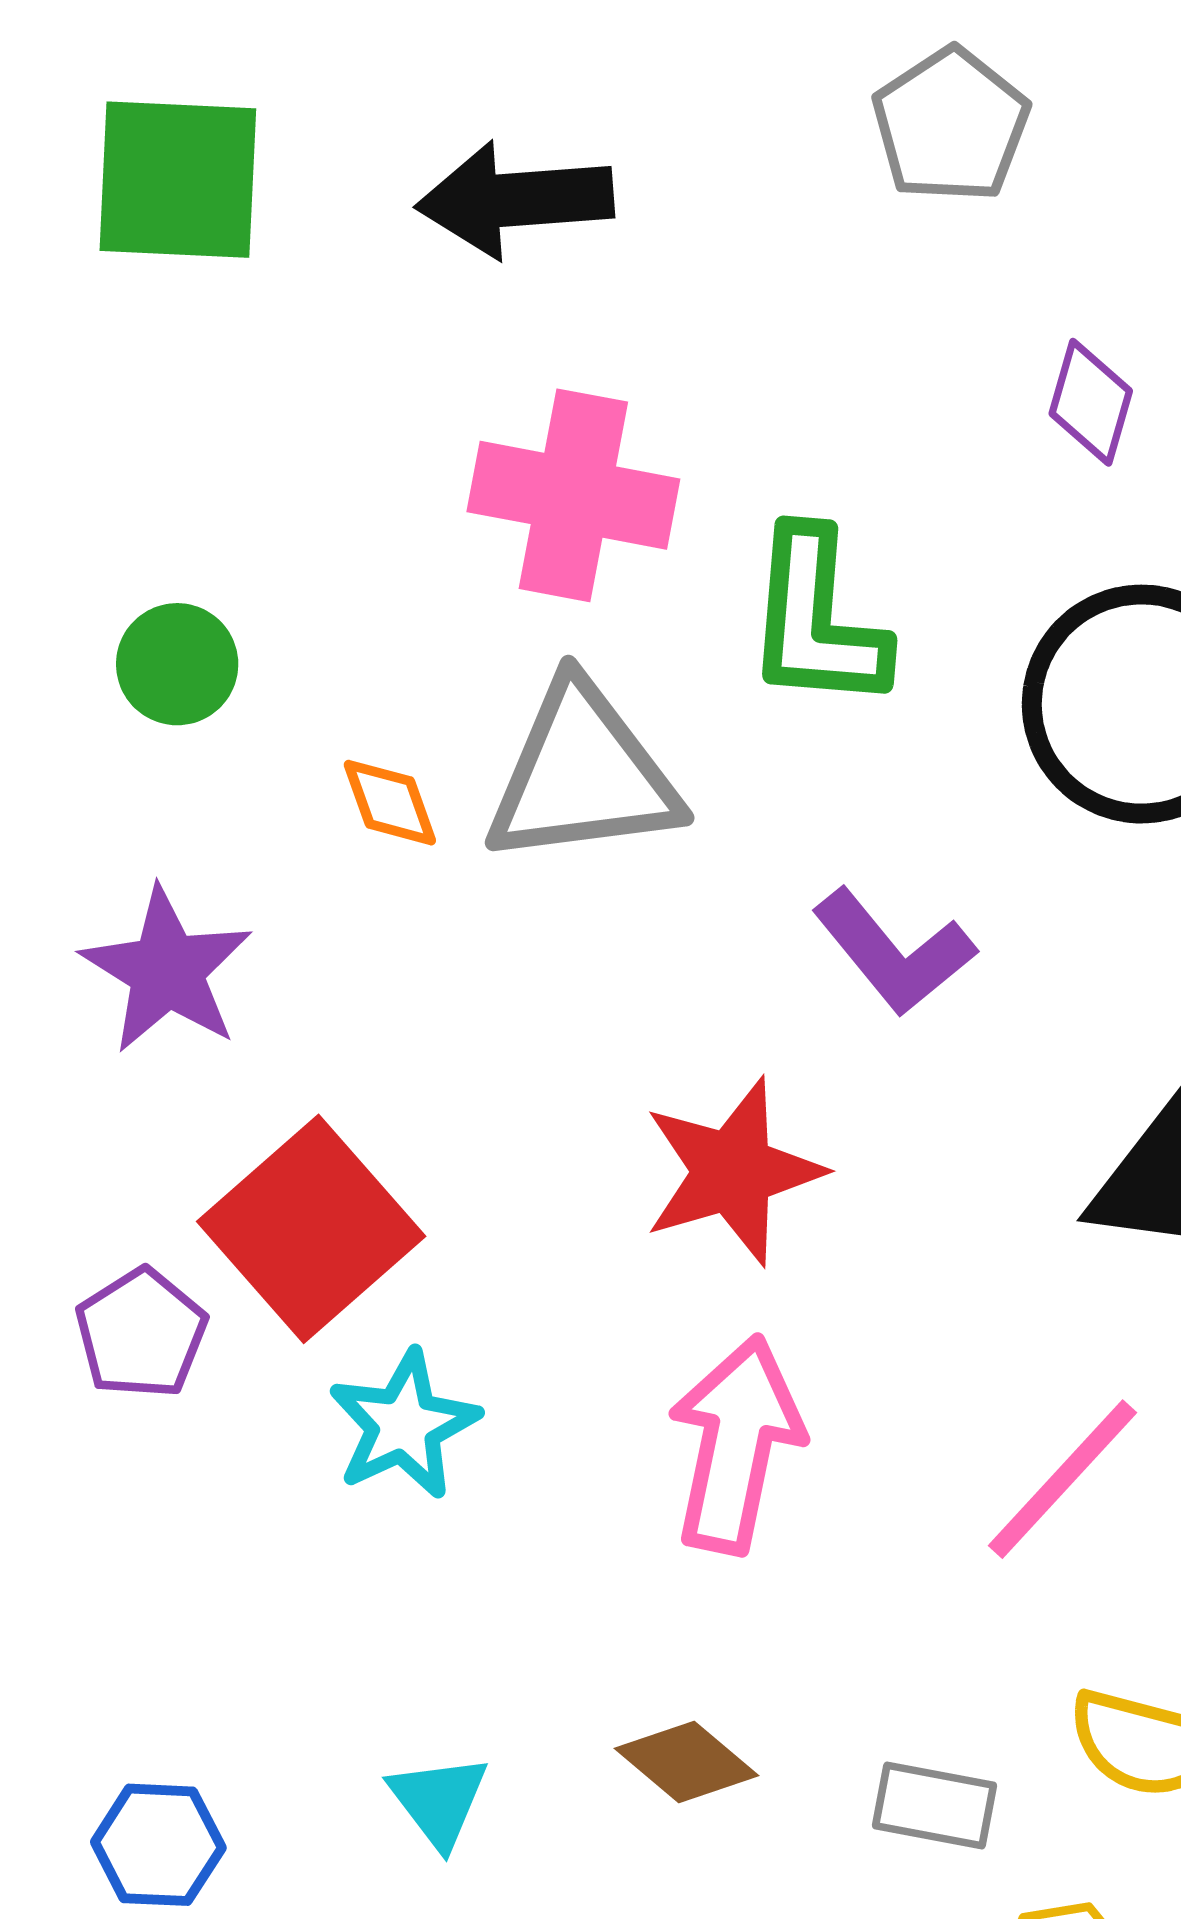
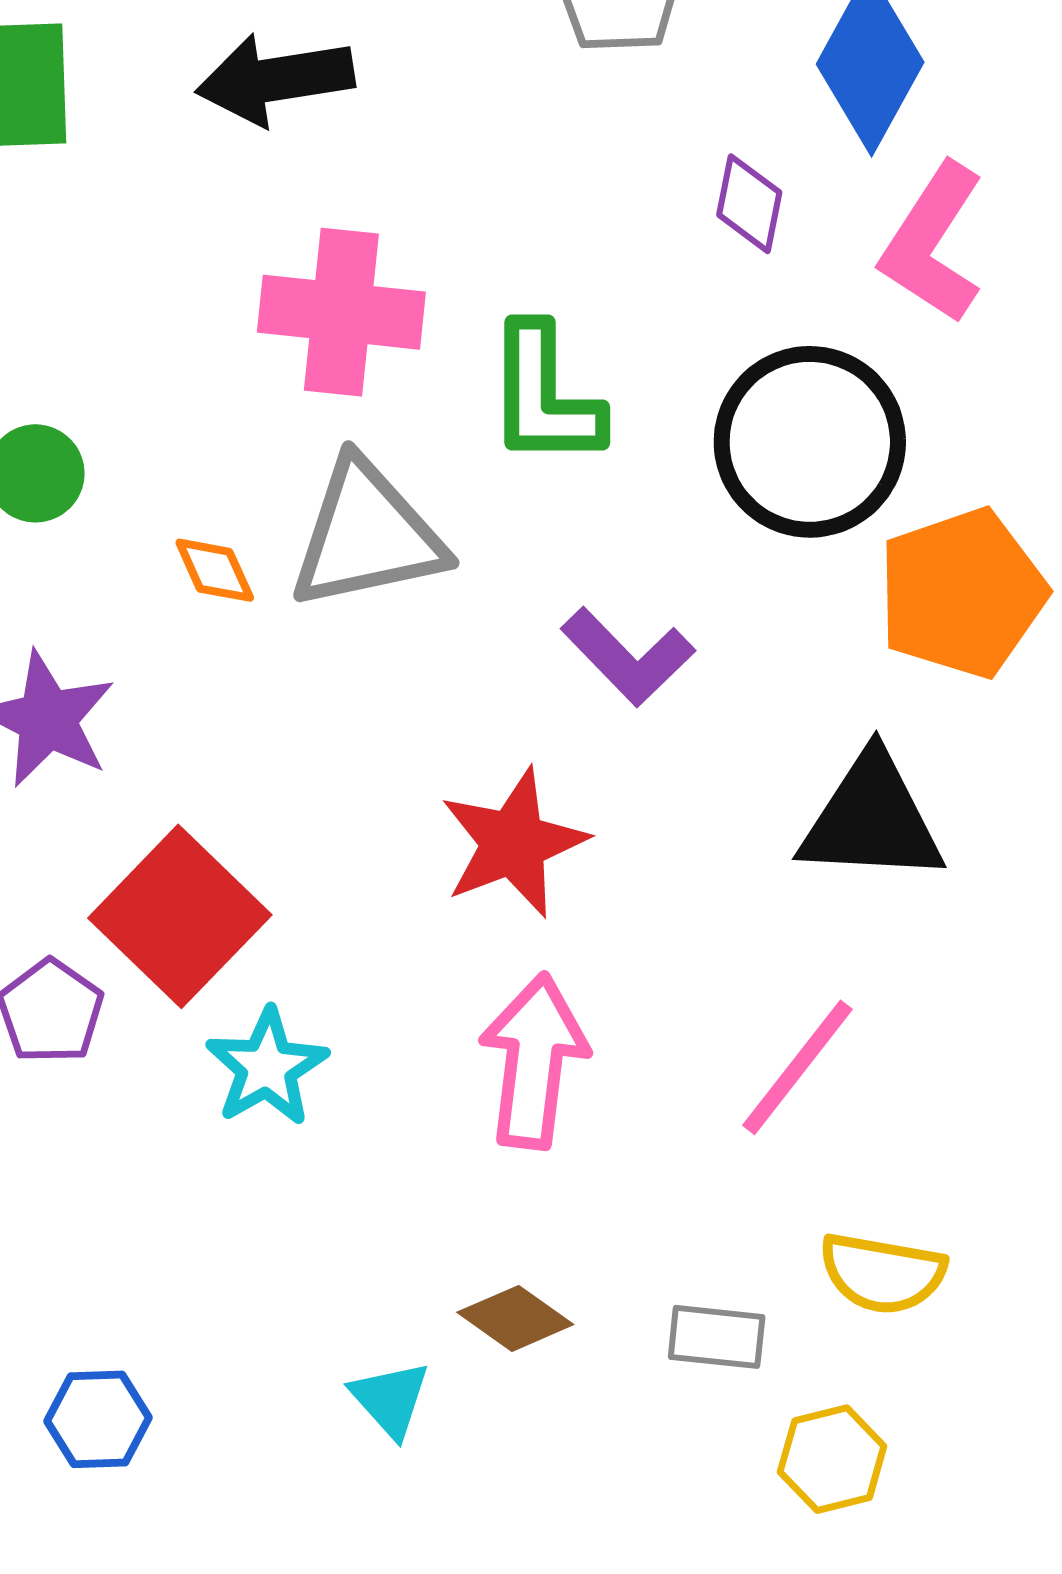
cyan triangle: (439, 1801) -> (390, 1399), moved

